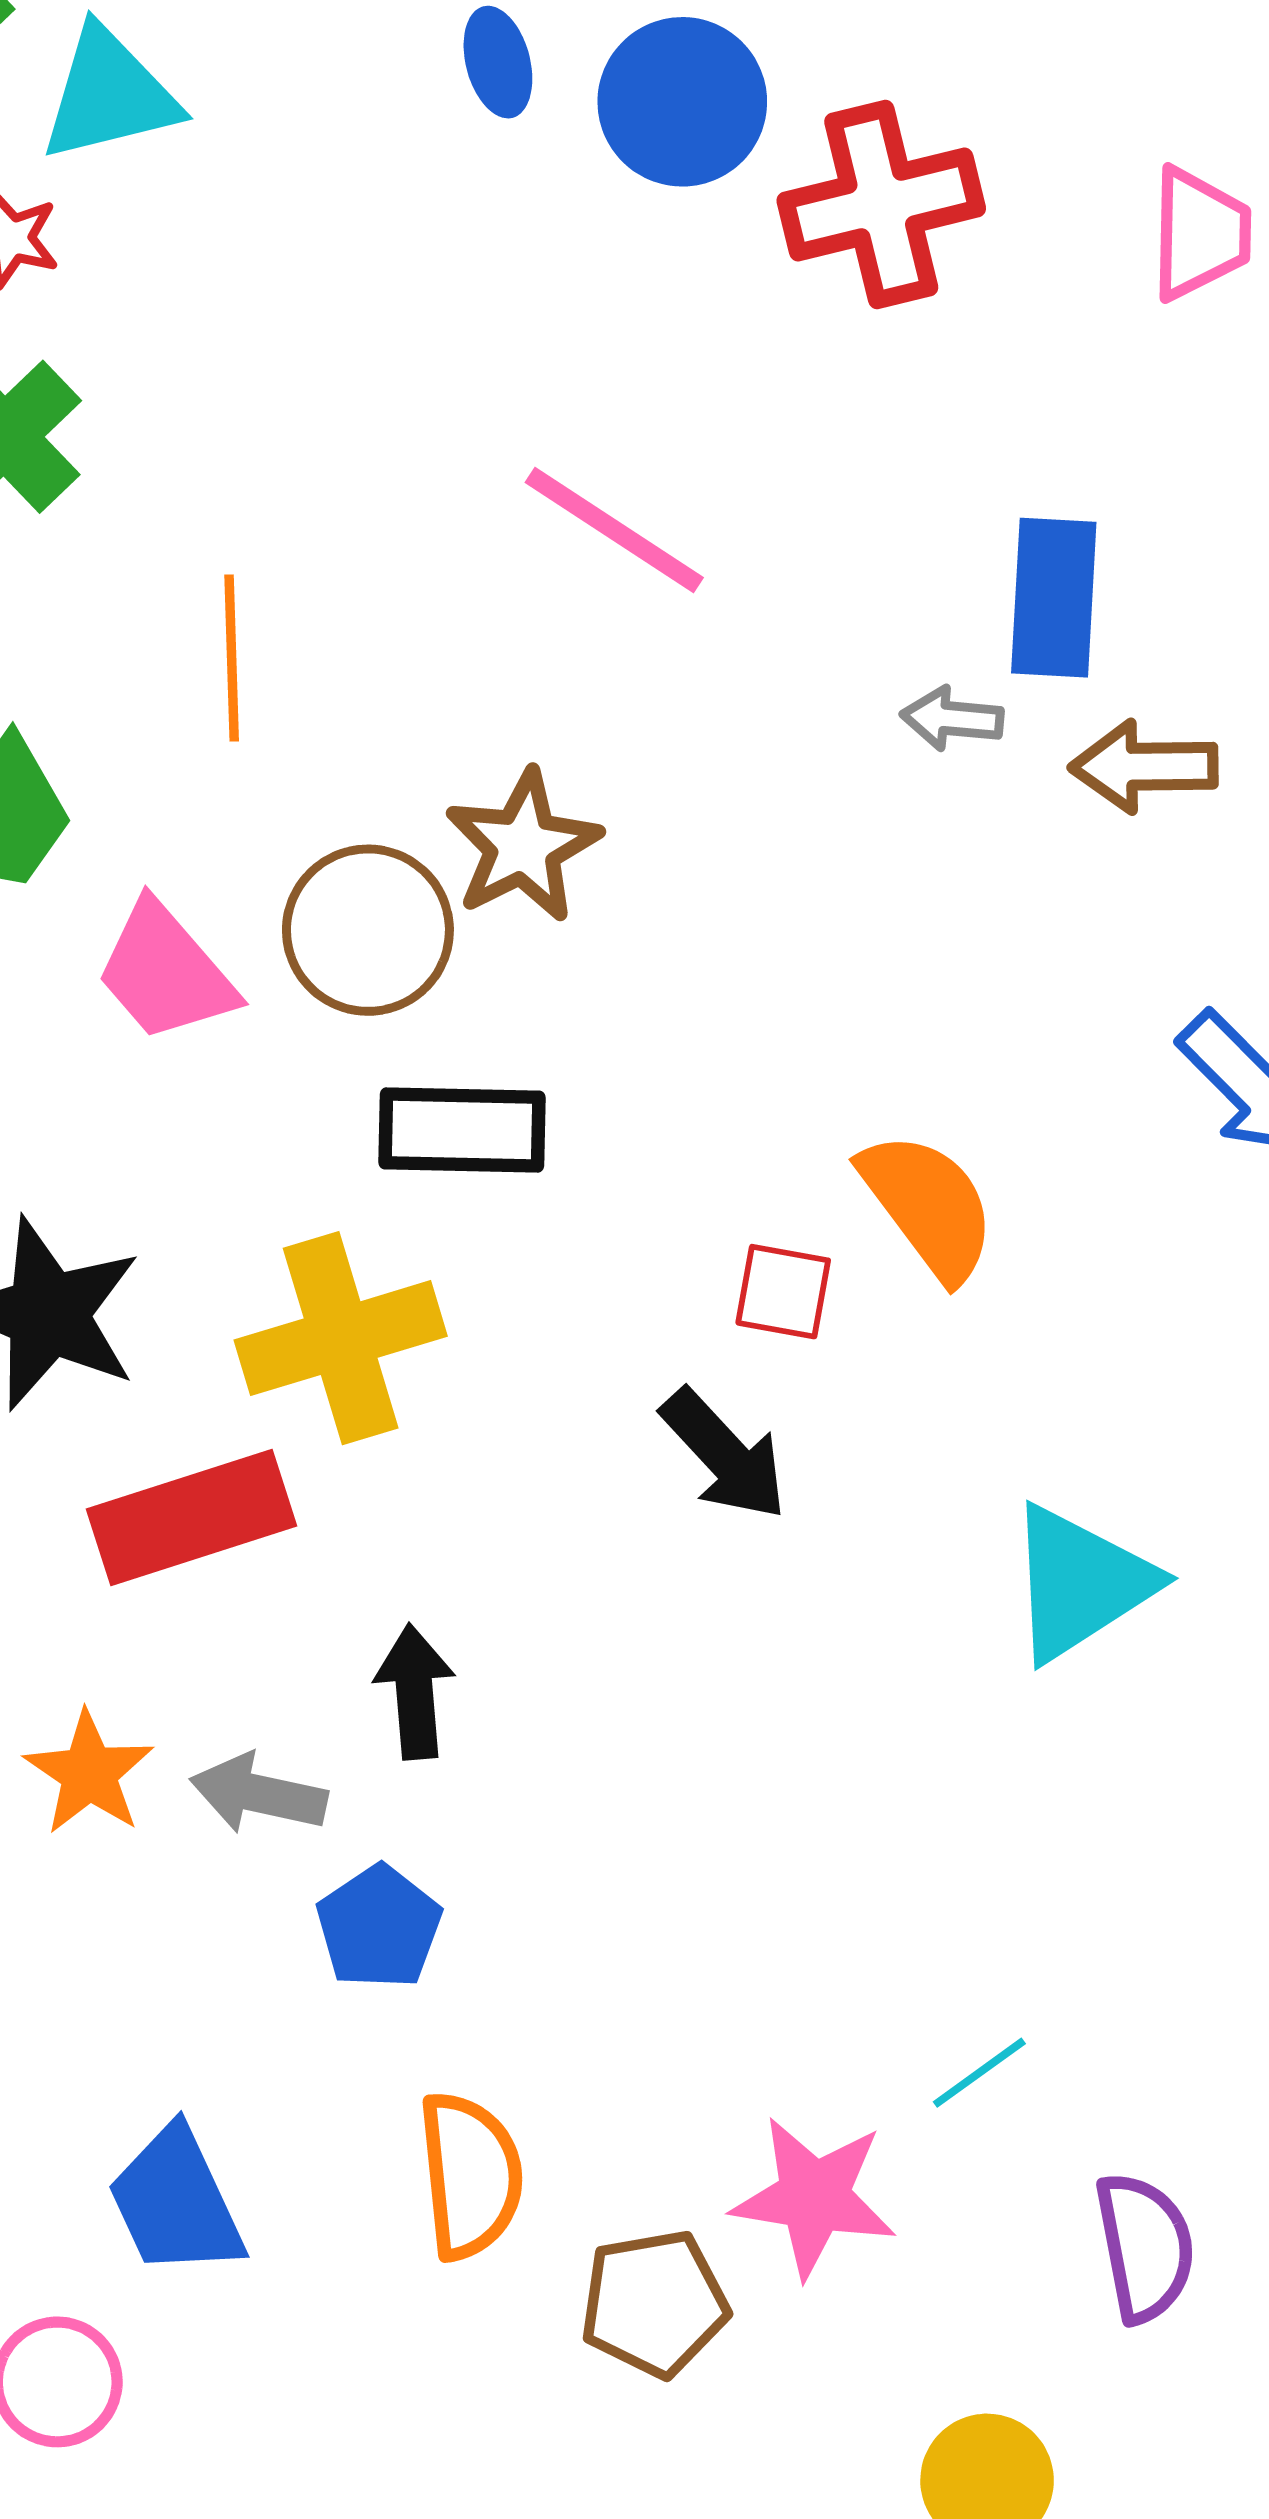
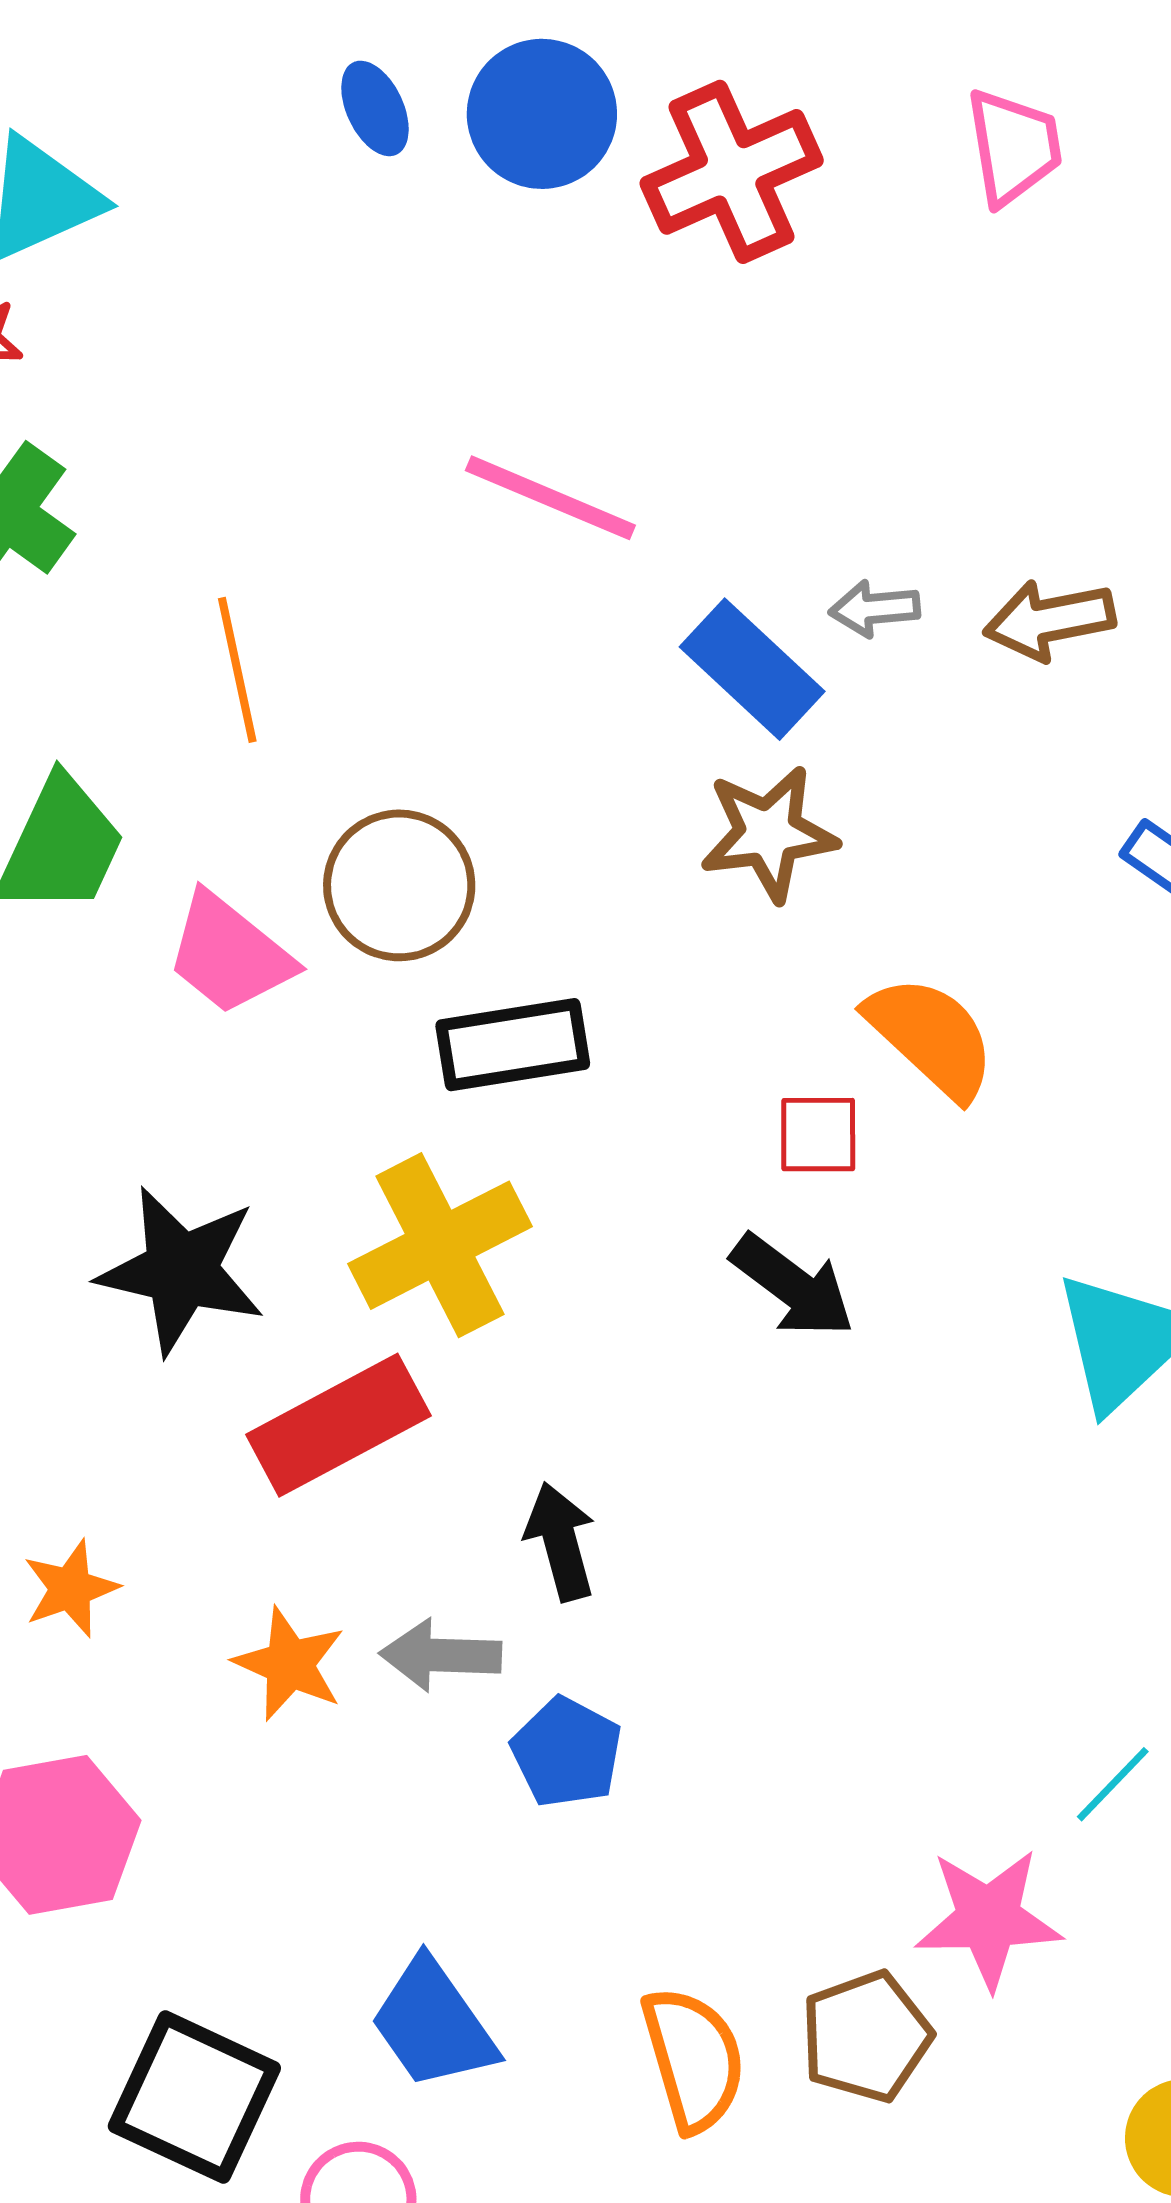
blue rectangle: (1054, 598) -> (752, 669), moved, turned -40
brown star: (523, 846) -> (769, 833), moved, turned 30
orange semicircle: (470, 2175) -> (694, 2059), moved

